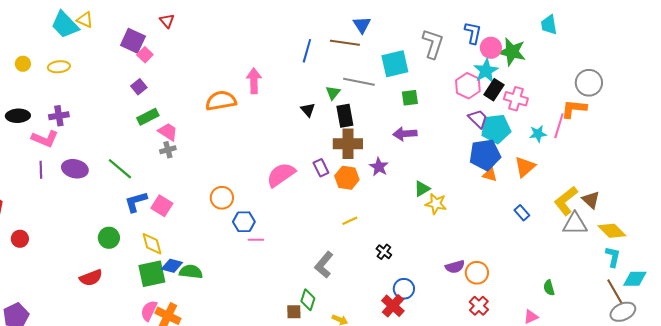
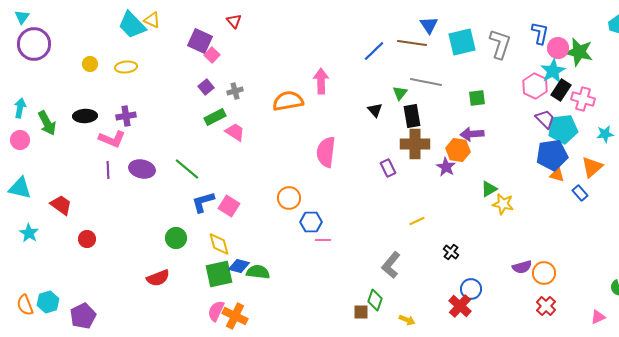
blue line: (307, 51) -> (374, 51), turned 30
cyan square: (395, 64) -> (462, 42), moved
gray cross: (168, 150) -> (235, 91), moved
pink semicircle: (281, 175) -> (326, 152), moved, turned -48
orange hexagon: (347, 178) -> (458, 150), moved
blue rectangle: (522, 213) -> (580, 193), moved

